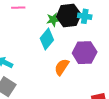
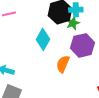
green star: (53, 20) -> (73, 23), moved

